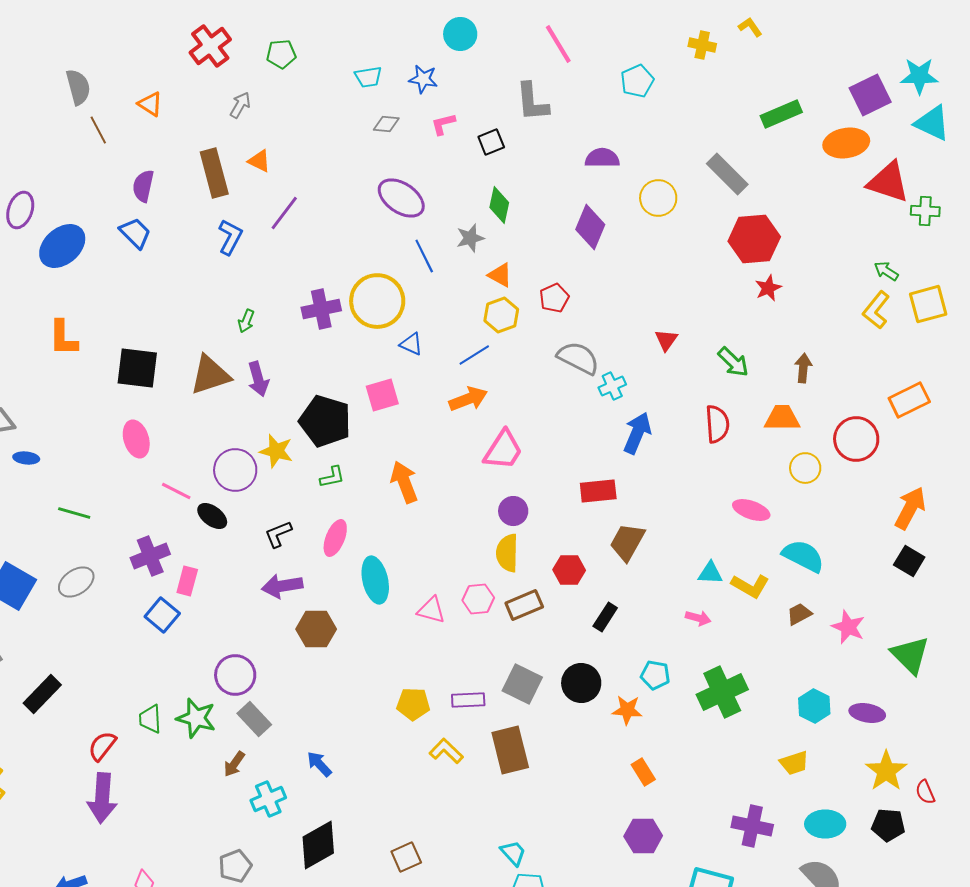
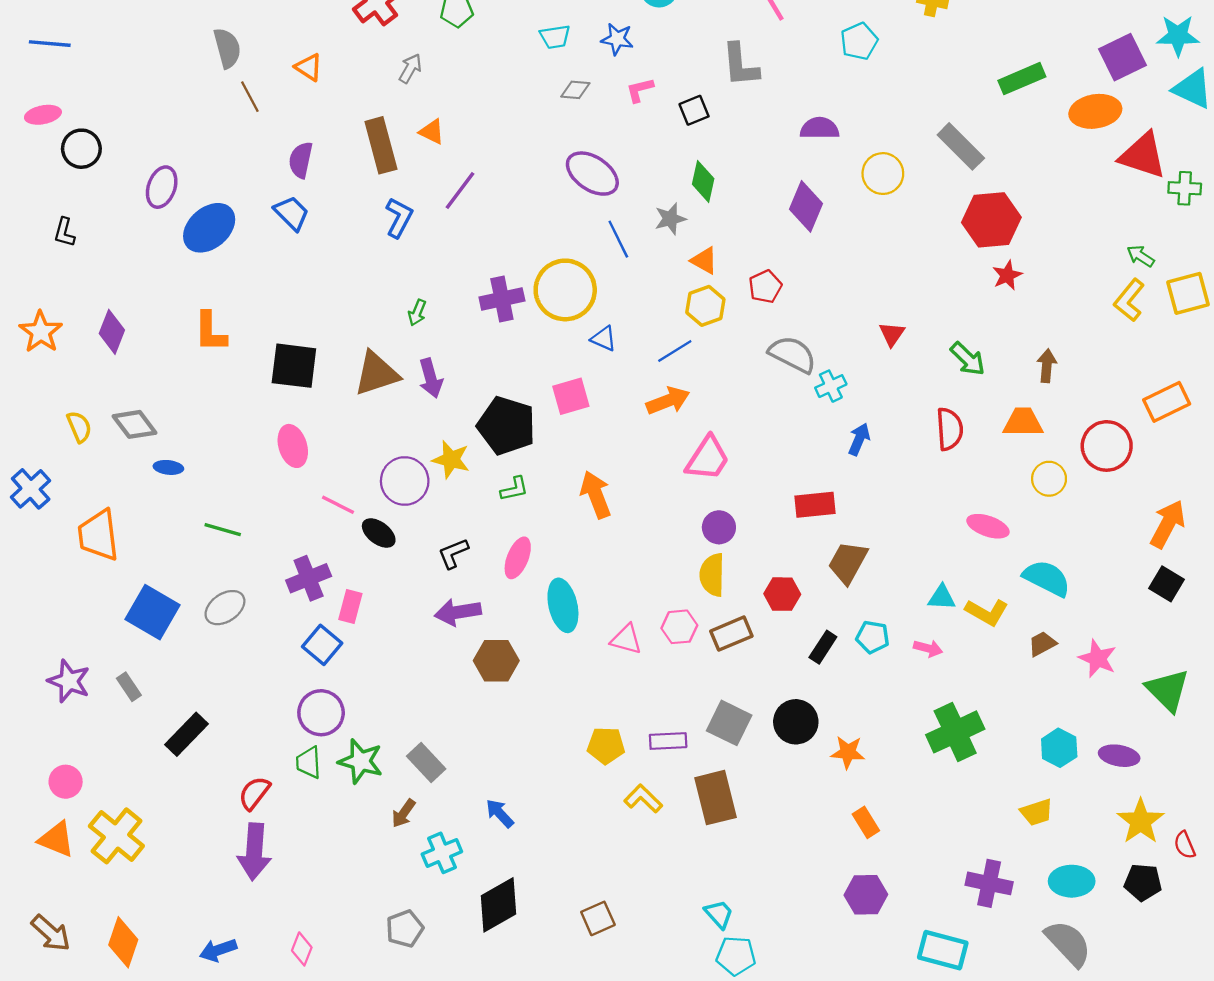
blue arrow: (637, 433) -> (859, 439), size x0.7
purple circle: (235, 675) -> (321, 713), moved
cyan pentagon: (655, 675) -> (873, 637), moved

